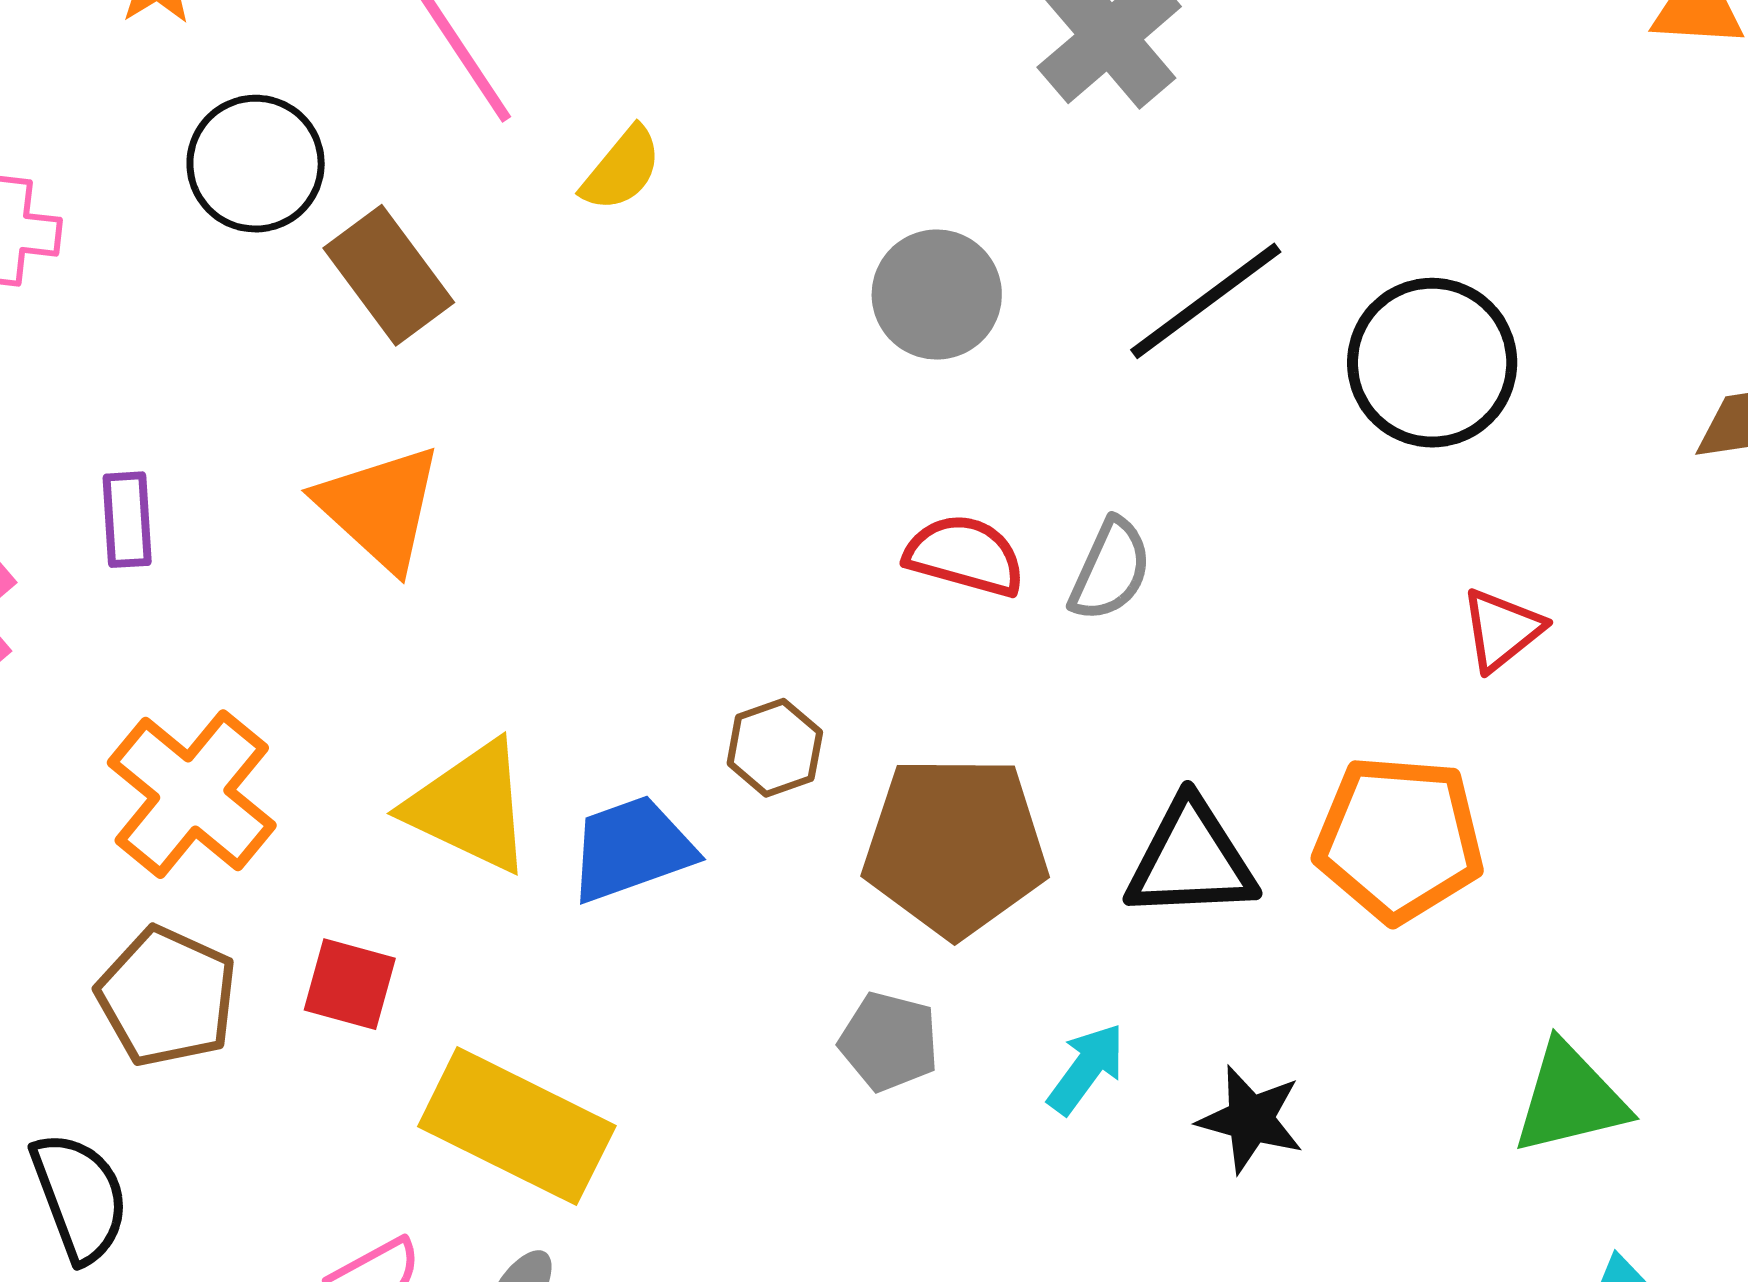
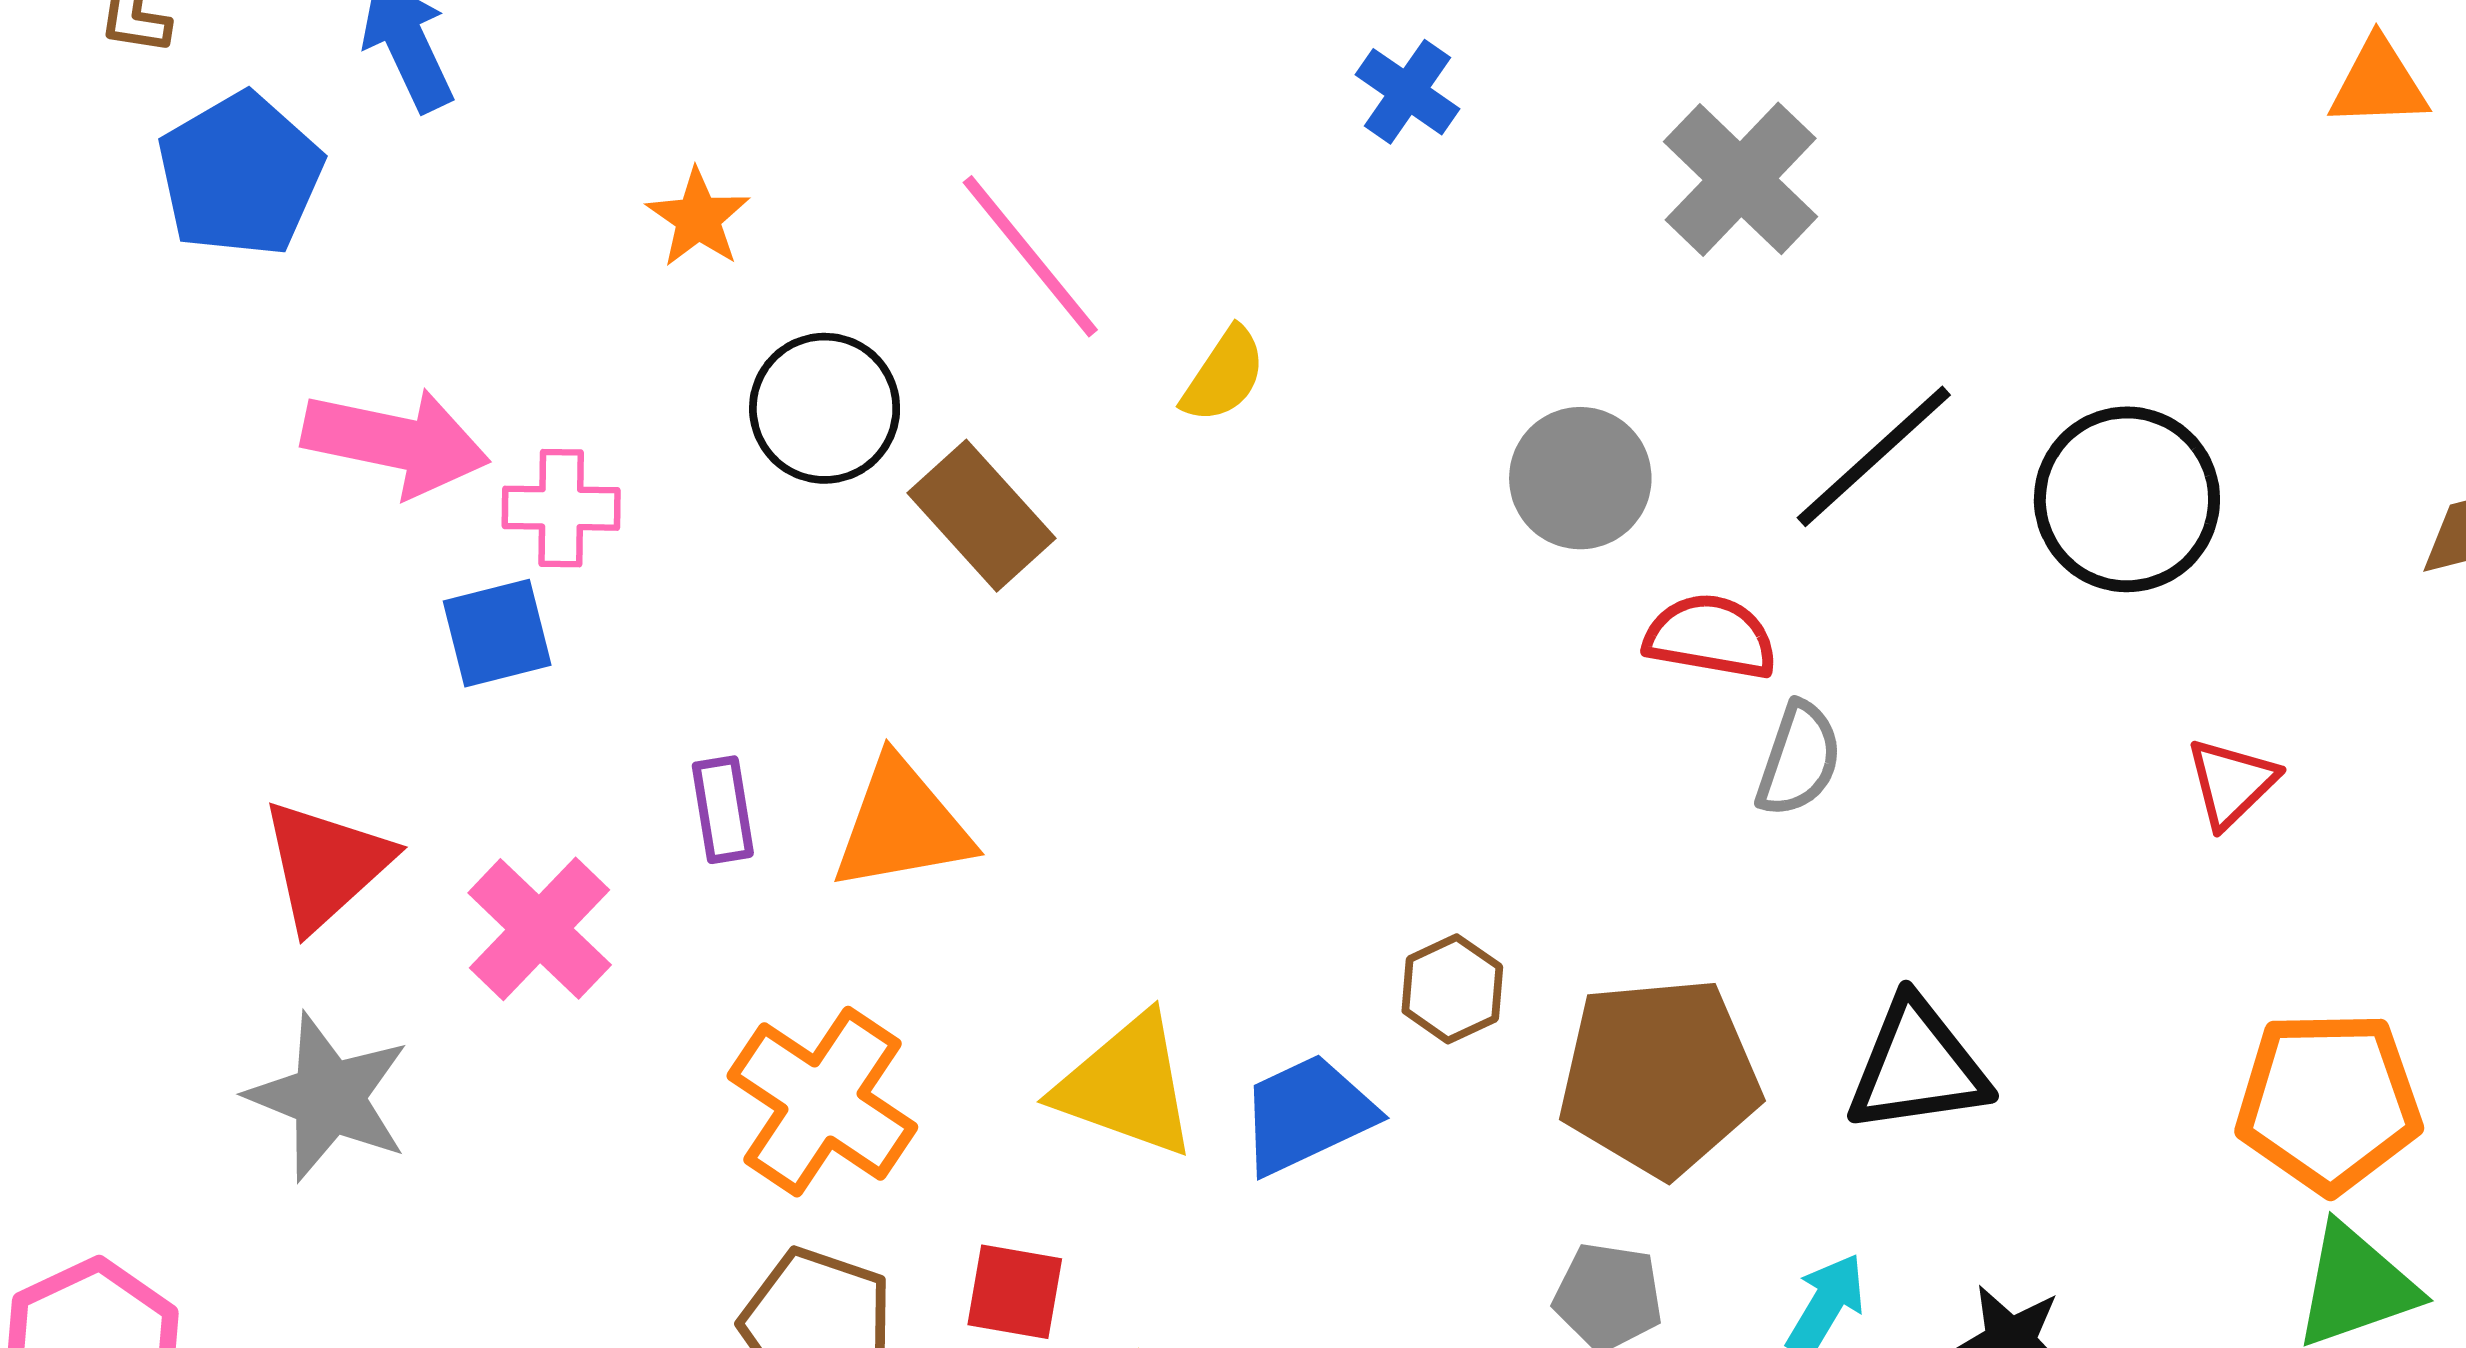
orange triangle: (380, 507) -> (902, 825), moved, turned -47
red semicircle: (965, 555) -> (1711, 637), moved
orange pentagon: (1399, 839) -> (2329, 1102), moved

